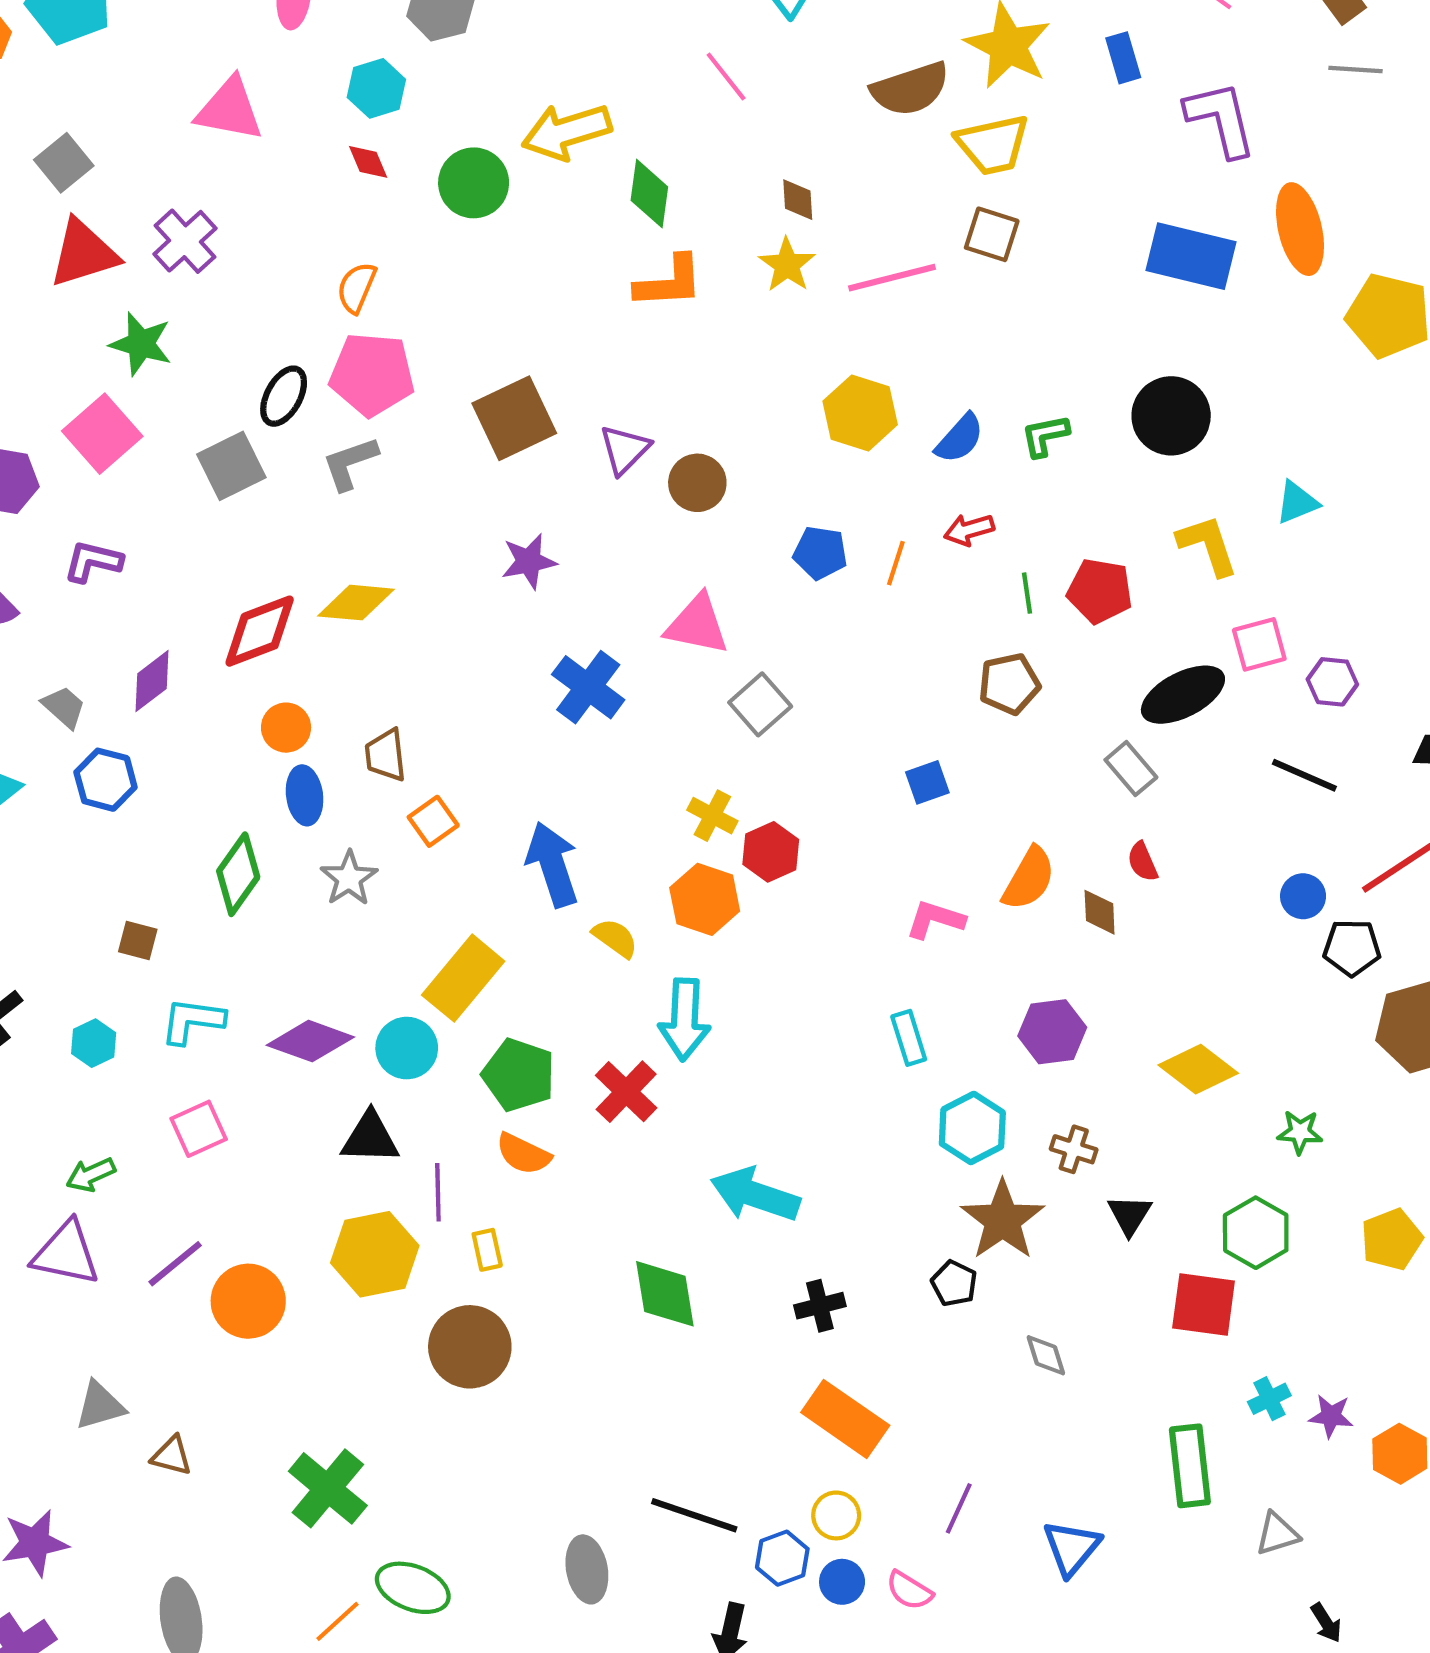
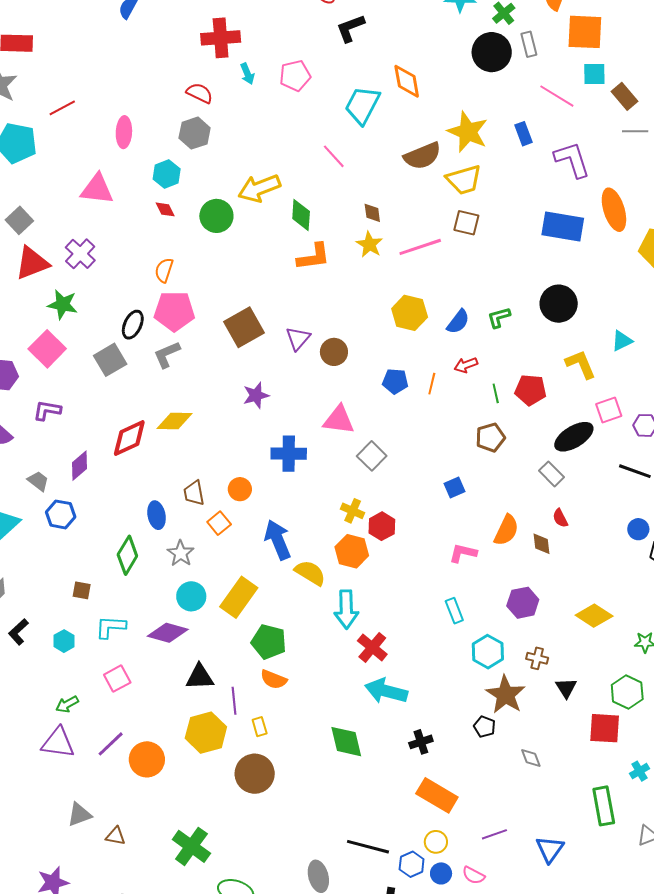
blue cross: (588, 687) -> (289, 454), turned -32
orange circle: (286, 728) -> (240, 489), moved
yellow semicircle: (615, 938) -> (310, 573), size x1.4
cyan circle: (407, 1048) -> (191, 596), moved
red cross: (626, 1092) -> (372, 647), moved
purple line: (959, 1508) -> (494, 834), turned 50

